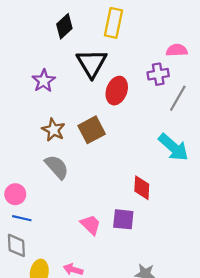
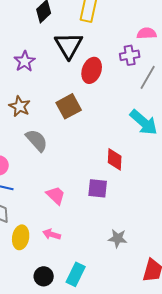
brown star: (53, 130) -> (20, 106), moved
pink trapezoid: (91, 225) -> (56, 195), moved

